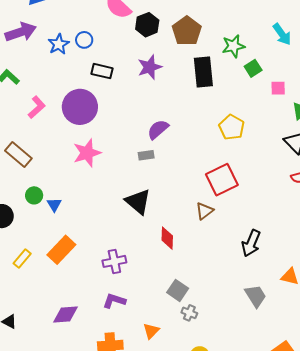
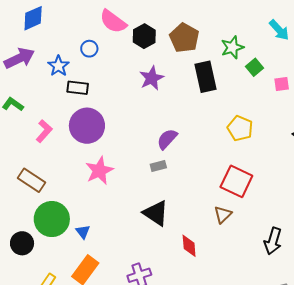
blue circle: (84, 40) -> (89, 49), moved
black rectangle: (102, 71) -> (78, 88), moved
red square: (222, 180) -> (236, 181), turned -32
green circle: (34, 195) -> (52, 219), size x2.0
blue triangle: (54, 205) -> (83, 232), moved

